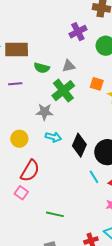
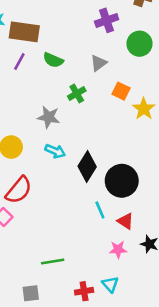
gray triangle: (69, 66) -> (99, 63), moved, turned -32
purple line: (15, 84) -> (19, 62), moved, turned -64
green cross: (63, 91) -> (77, 93), size x0.6
green line: (55, 214) -> (53, 262), moved, turned -30

